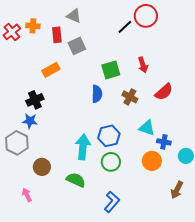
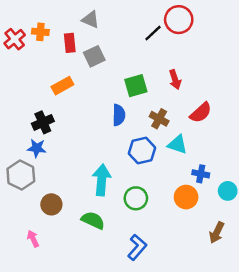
cyan triangle: (147, 128) -> (177, 144), moved
blue hexagon: (109, 136) -> (142, 151), moved

